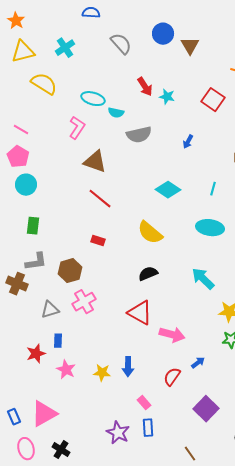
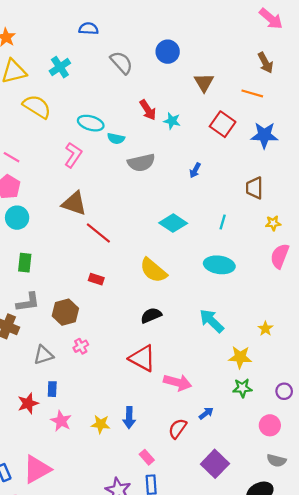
brown triangle: (190, 46) -> (204, 82), moved
brown triangle: (95, 162) -> (74, 203), moved
pink cross: (84, 302) -> (81, 346), size x0.6

